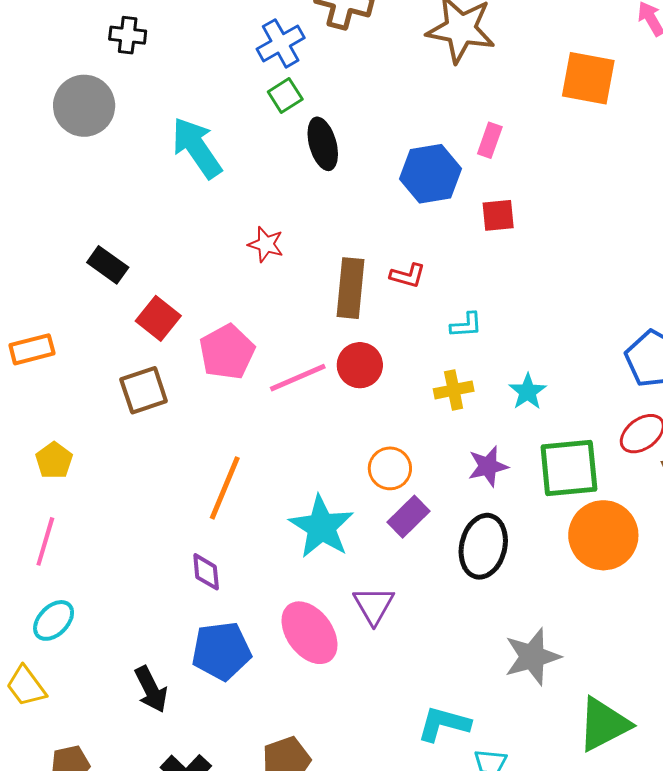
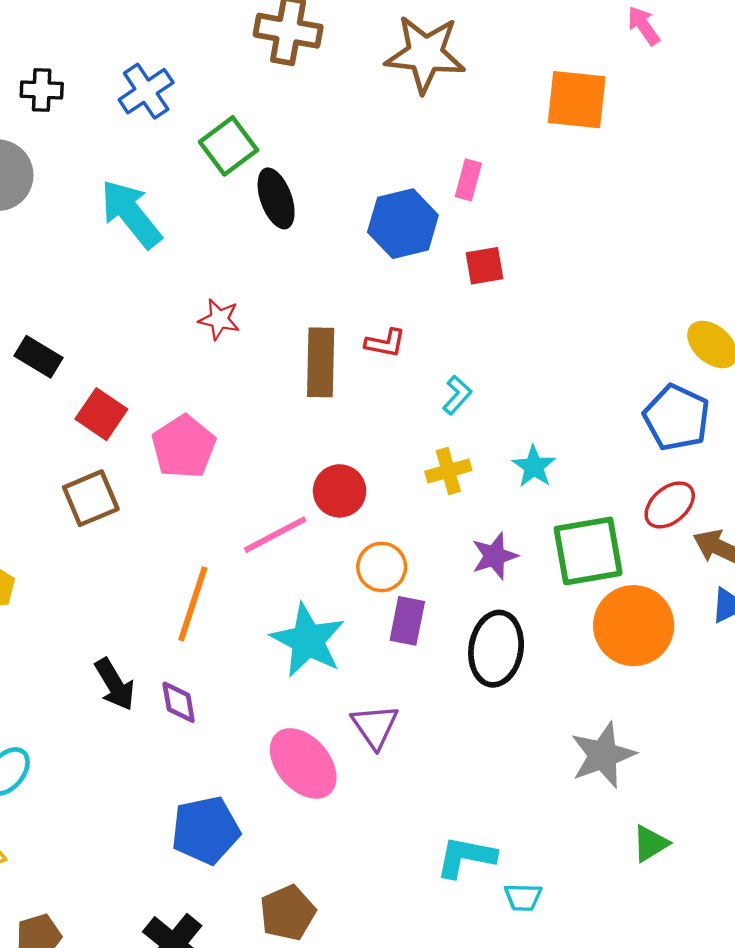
blue cross: (281, 43) -> (146, 91), moved
green square: (285, 95) -> (229, 146), size x1.4
cyan L-shape: (466, 325) -> (457, 395), turned -40
red circle: (360, 365) -> (340, 491), moved
pink line: (298, 378) -> (275, 535), moved
purple rectangle: (409, 517) -> (407, 621), turned -30
blue pentagon: (221, 651) -> (206, 830), moved
gray star: (532, 657) -> (603, 755), moved
black arrow: (151, 689) -> (115, 684), moved
green triangle: (604, 724) -> (650, 844), size x0.6

